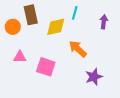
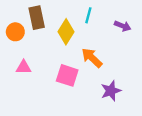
purple arrow: (104, 22) -> (123, 26), turned 104
yellow diamond: (56, 27) -> (66, 32), turned -45
pink square: (46, 67) -> (67, 75), moved

